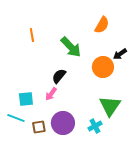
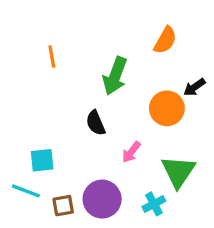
green arrow: (71, 47) -> (115, 76), turned 65
black semicircle: (59, 76) -> (96, 123), turned -63
pink arrow: (51, 94) -> (131, 152), moved

